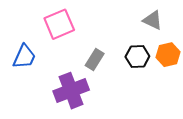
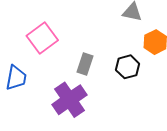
black hexagon: (137, 56) -> (128, 67), moved

